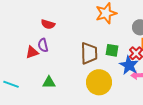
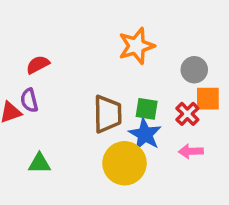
red semicircle: (48, 24) -> (38, 65), turned 136
blue star: (129, 65) -> (145, 134), moved

